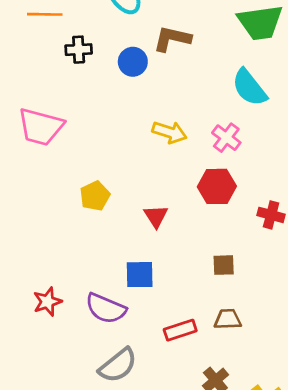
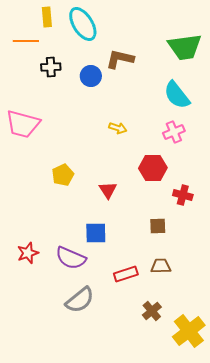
yellow arrow: (169, 132) -> (118, 128), size x0.7
pink cross: (226, 138) -> (174, 132), moved, turned 30
red cross: (271, 215) -> (183, 195), moved

